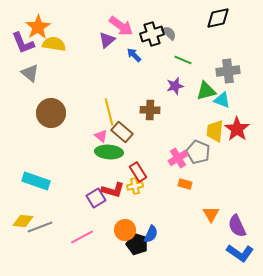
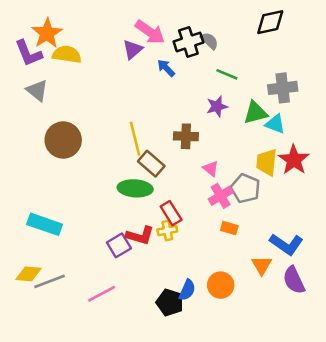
pink triangle: (101, 136) -> (211, 169), moved
orange circle: (125, 230) -> (221, 285), moved
blue L-shape: (240, 253) -> (286, 244), moved

